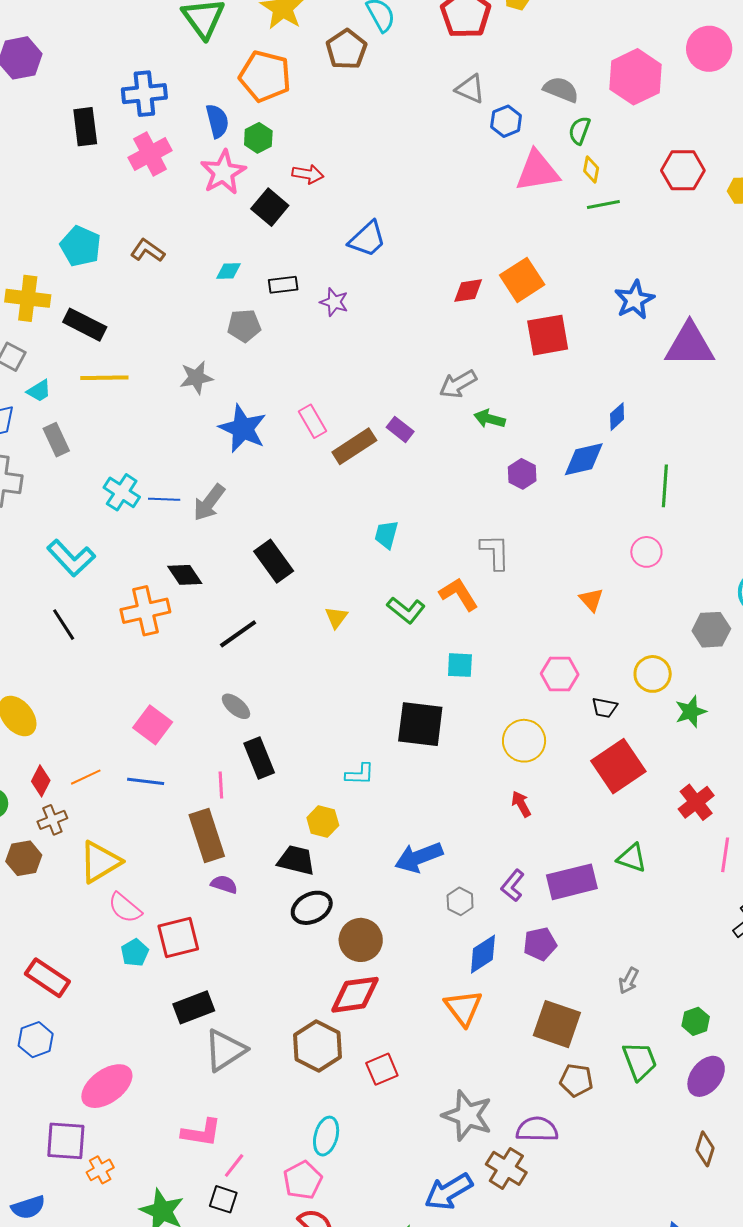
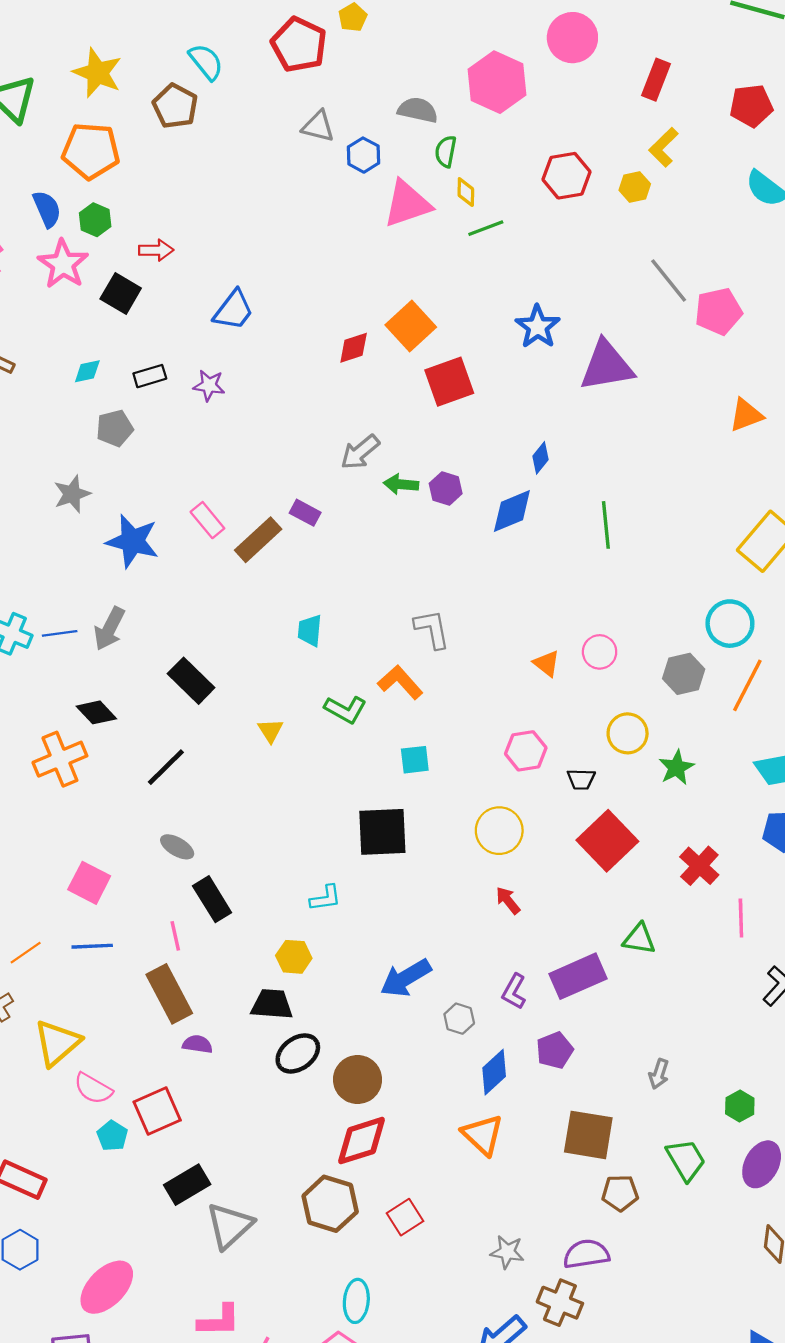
purple hexagon: (522, 474) -> (446, 489), moved
pink circle: (646, 552) -> (600, 652), moved
gray star: (467, 1115) -> (507, 1252), size x0.6

